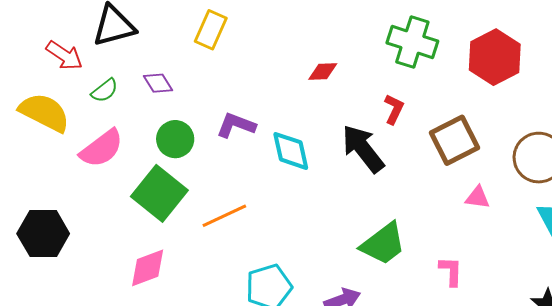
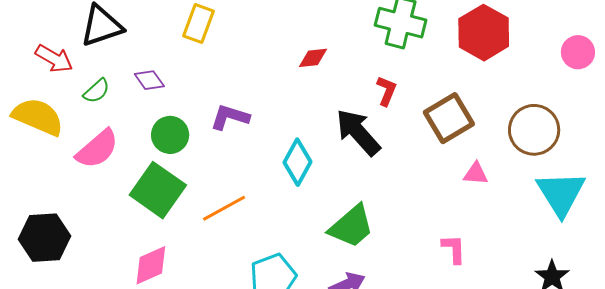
cyan diamond: (291, 151) -> (297, 162), moved, turned 45
green trapezoid: (383, 244) -> (351, 226), moved

